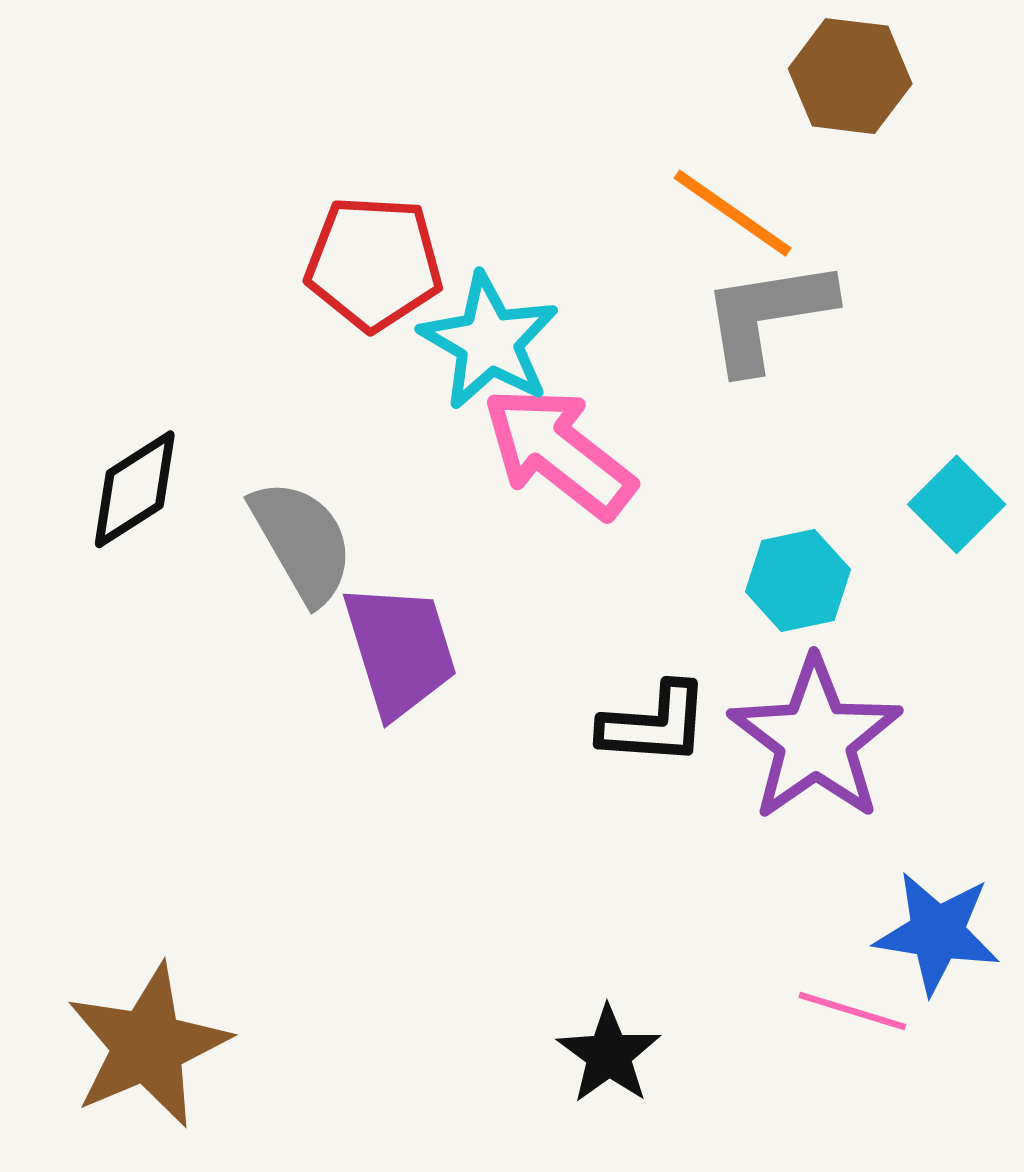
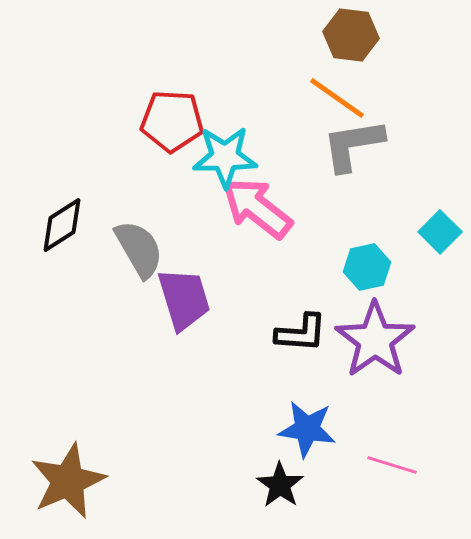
brown hexagon: (850, 76) -> (351, 35), moved
cyan star: (489, 341) -> (225, 157), turned -30
blue star: (937, 933) -> (307, 429), moved

